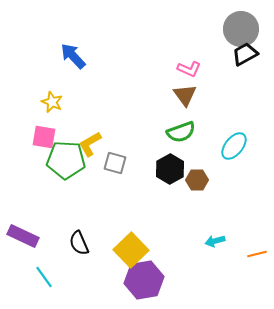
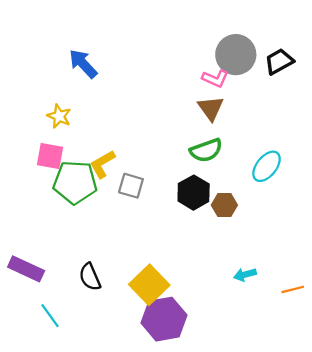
gray circle: (241, 29) -> (236, 55), moved

